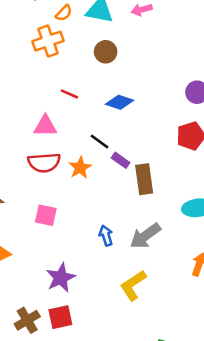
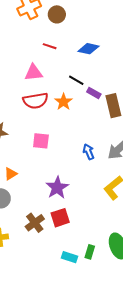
brown circle: (106, 52) -> (57, 14), moved

